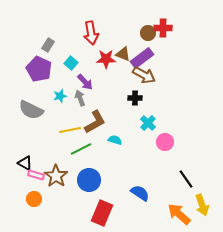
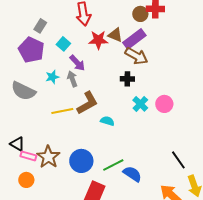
pink circle: (165, 142) -> (164, 104), moved
green line: (81, 149) -> (113, 165), moved

